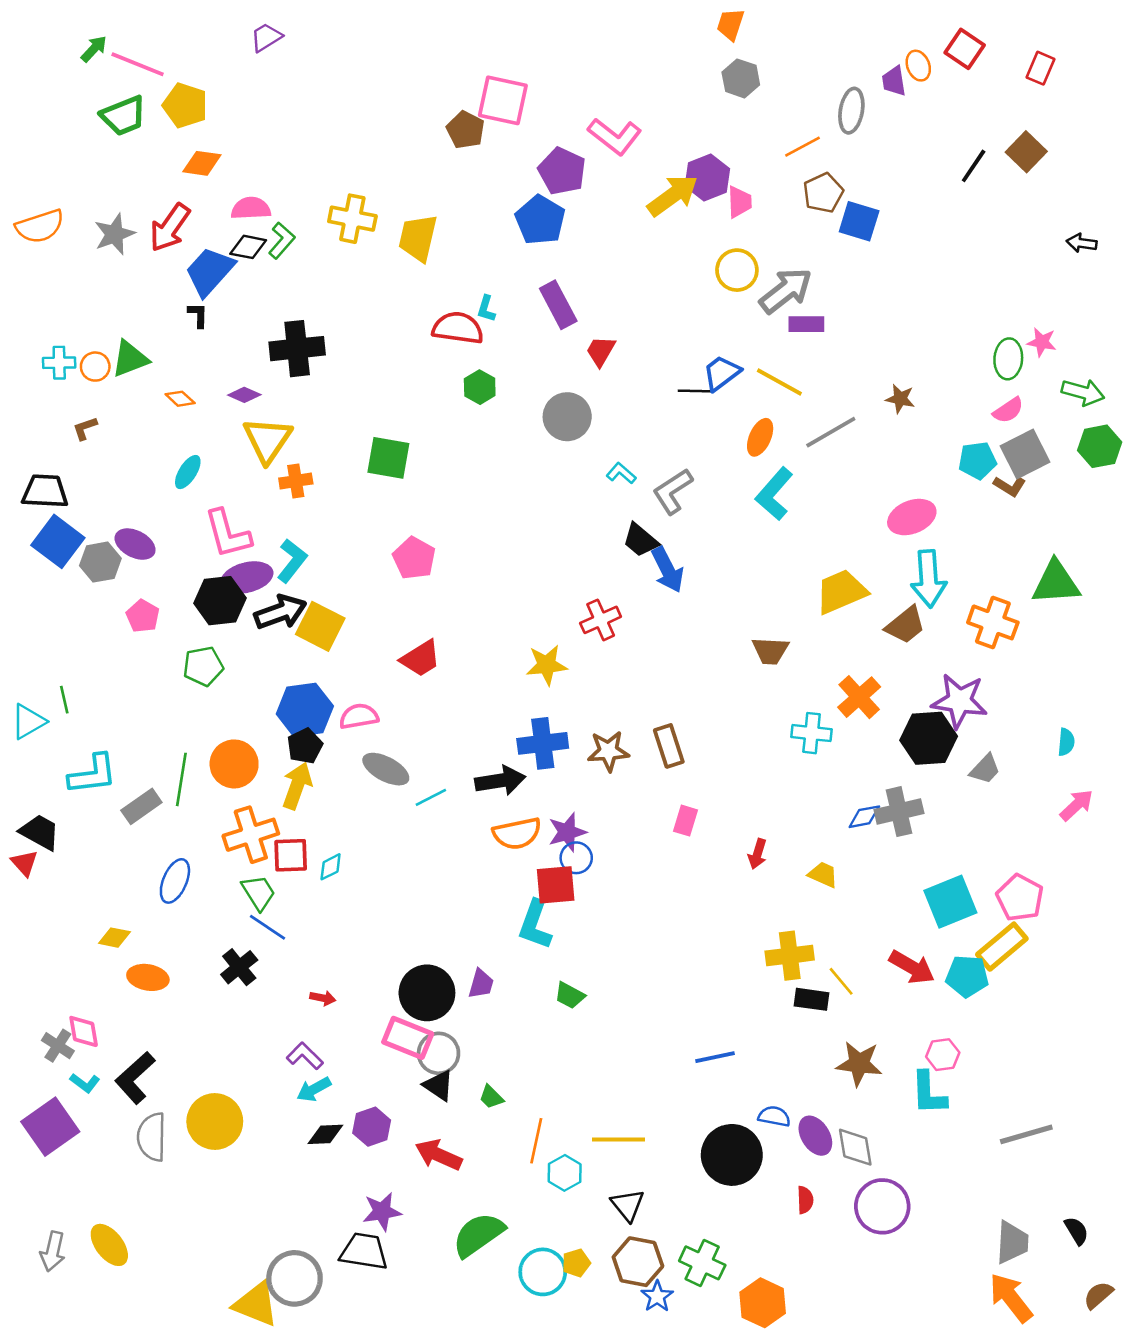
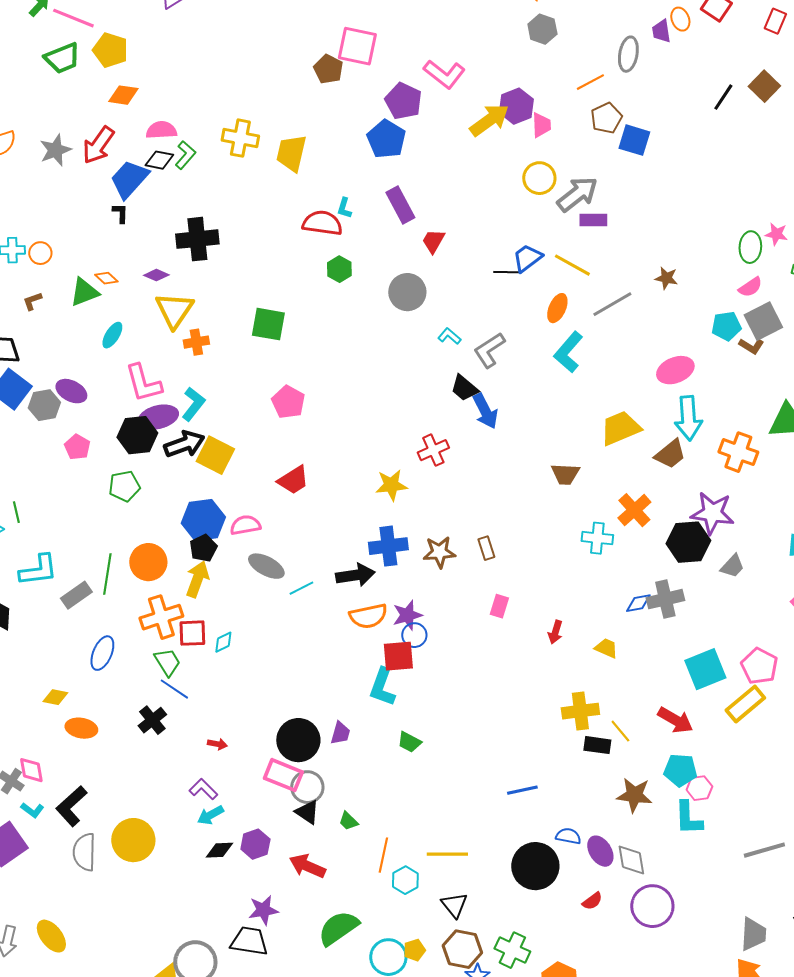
green triangle: (130, 359) -> (84, 292), moved
brown rectangle: (669, 746) -> (486, 548), size x0.7
cyan pentagon: (967, 976) -> (680, 770), moved
red semicircle: (805, 1200) -> (592, 901), turned 55

